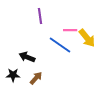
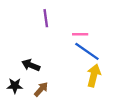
yellow arrow: (87, 38) -> (94, 75), moved, turned -126
blue line: (60, 45) -> (87, 51), moved

